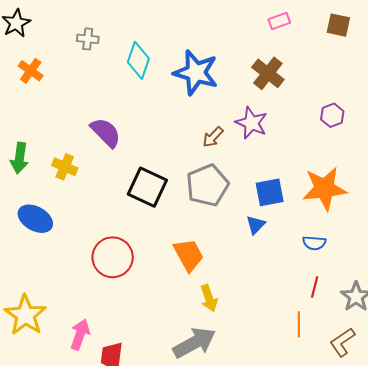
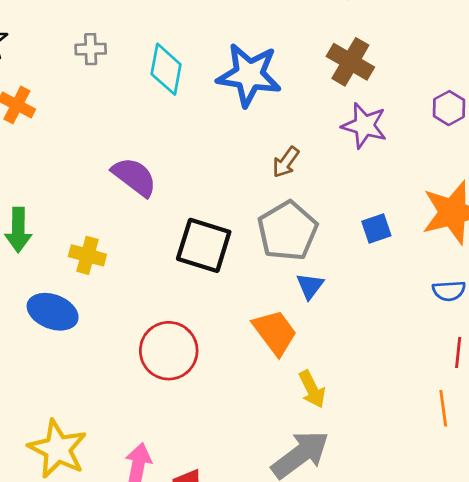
purple star: (251, 123) -> (364, 126), moved
yellow cross: (65, 167) -> (87, 255), moved
blue square: (270, 192) -> (376, 228), size x0.7
blue triangle: (256, 225) -> (310, 286), moved

